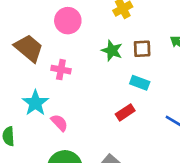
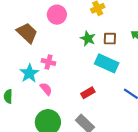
pink cross: (61, 70) -> (48, 62), moved
cyan rectangle: (140, 83) -> (107, 63), size x1.6
red rectangle: (125, 112) -> (88, 93), moved

